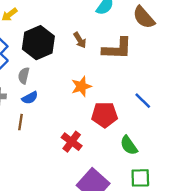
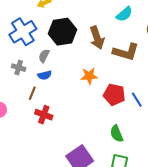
brown arrow: (80, 40) -> (97, 38), size x1.6
red pentagon: (104, 115) -> (114, 95), moved
red cross: (72, 142) -> (44, 115), moved, turned -30

